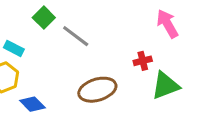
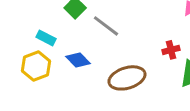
blue diamond: (32, 104) -> (78, 60), moved

